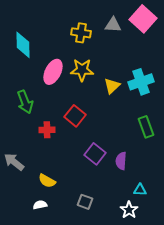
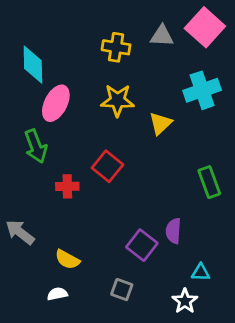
pink ellipse: (53, 72) -> (56, 103), moved
cyan cross: (141, 82) -> (202, 90), moved
purple square: (95, 154) -> (142, 245), moved

